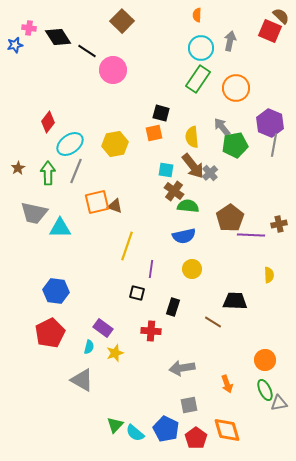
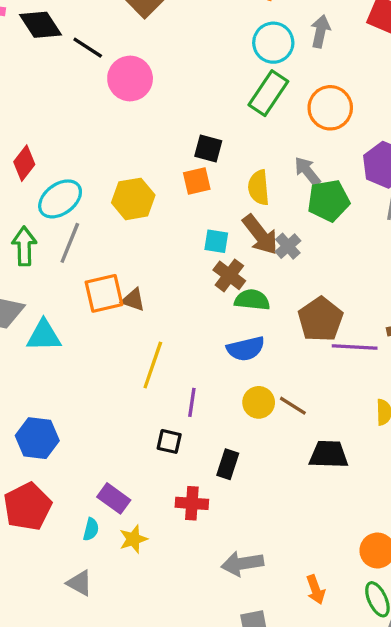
brown line: (213, 322) -> (293, 406), moved
gray triangle: (82, 380) -> (80, 583), size x0.7

